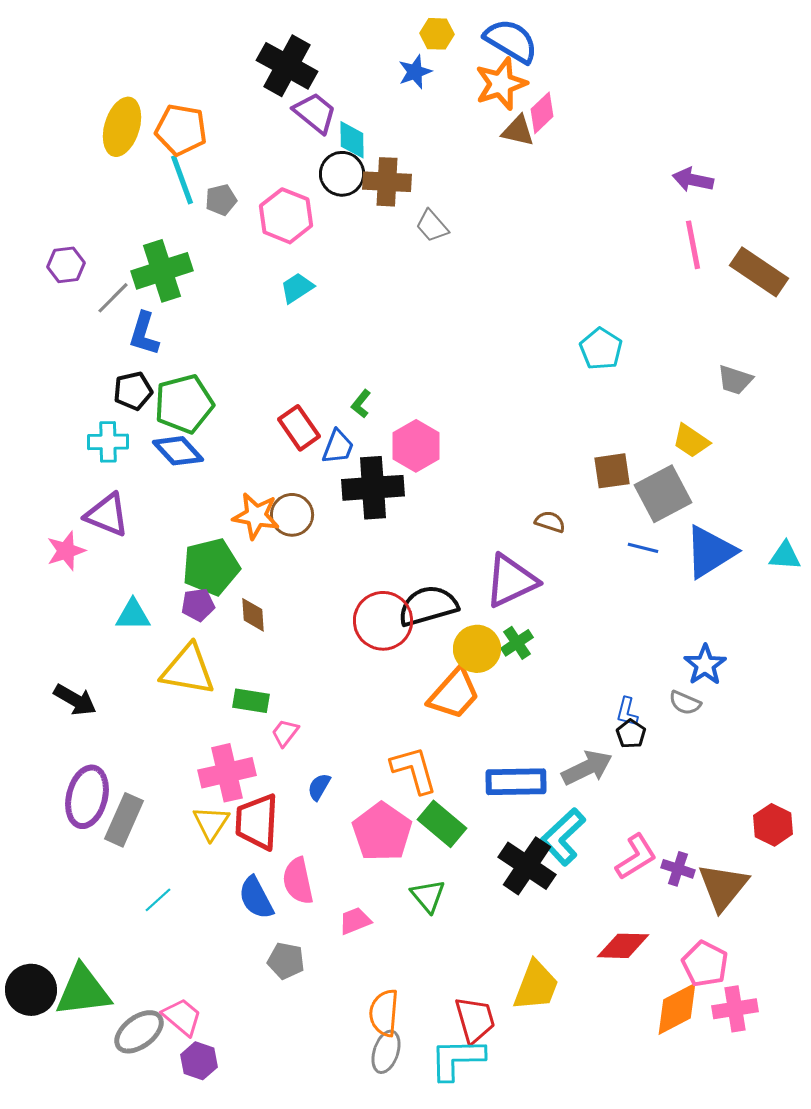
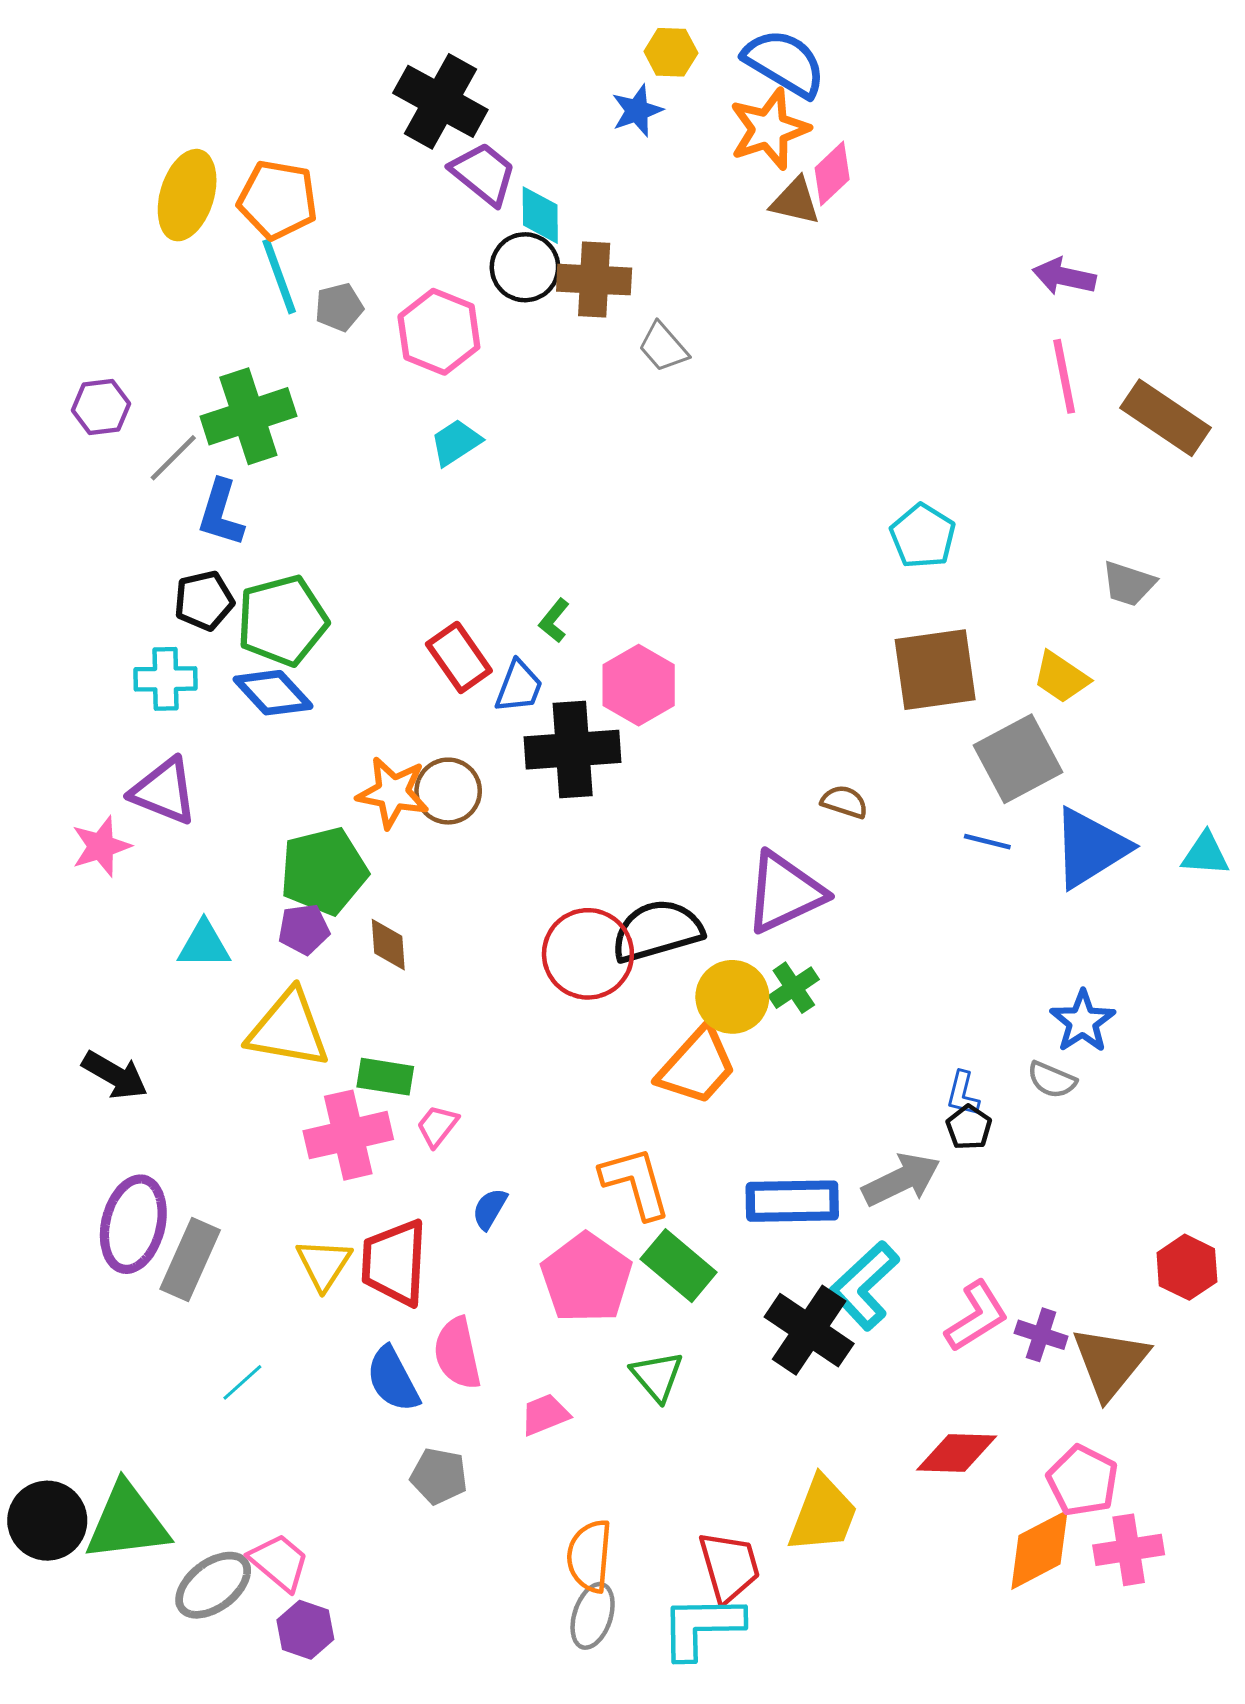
brown square: (612, 471) -> (935, 670), moved, size x1.5
pink cross: (227, 773) -> (348, 1135), moved

